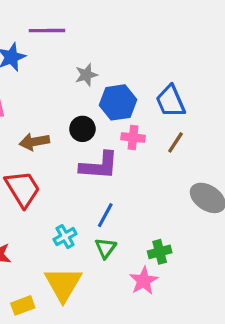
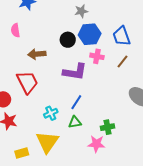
gray star: (86, 75) -> (81, 11), moved
black circle: (82, 129) -> (68, 40), moved
green triangle: (106, 248) -> (75, 122), turned 40
pink star: (144, 281) -> (96, 144), turned 30

